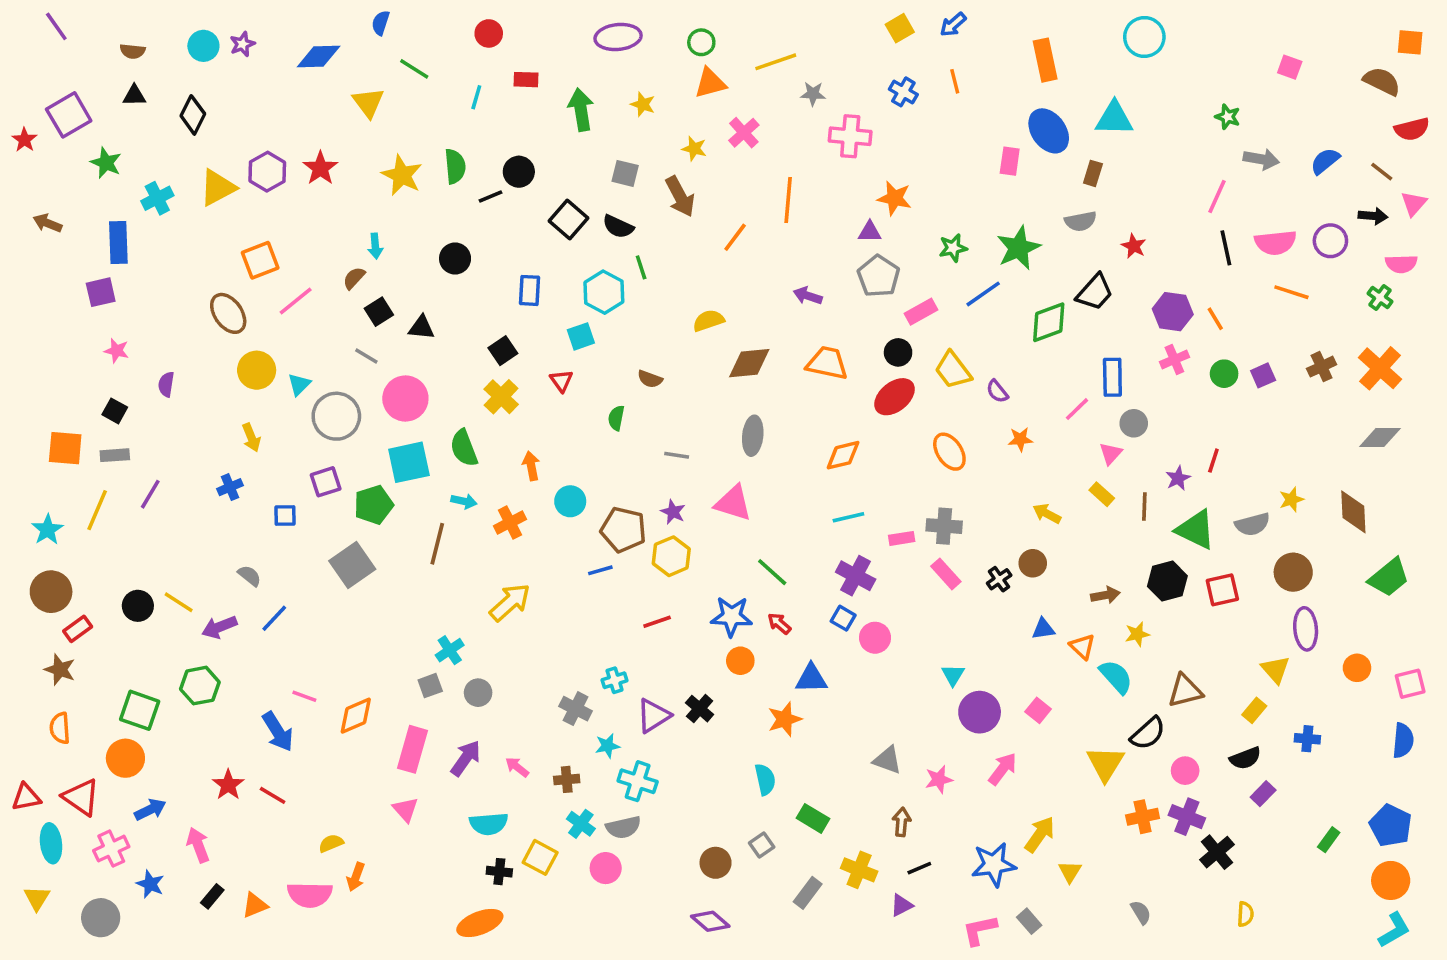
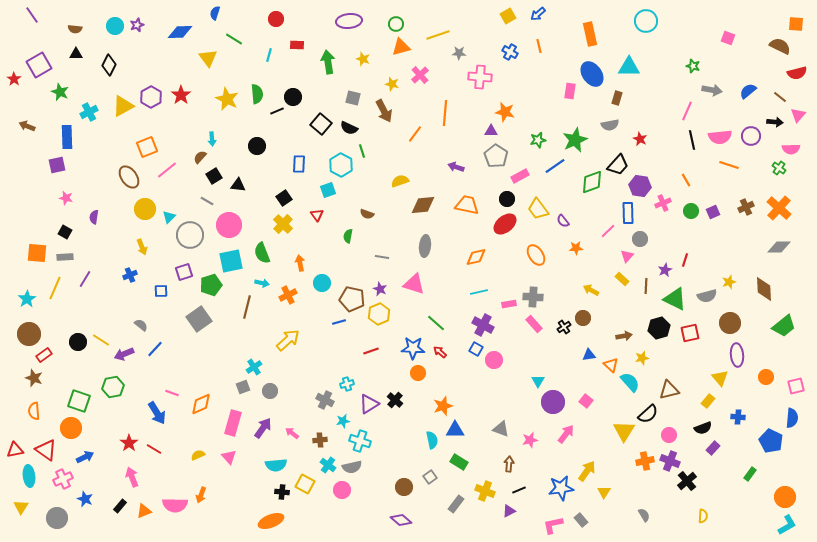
purple hexagon: (1173, 312) -> (640, 186), moved
blue triangle: (811, 678) -> (455, 430), moved
blue pentagon: (1391, 826) -> (771, 441), moved
yellow semicircle: (331, 843) -> (198, 455), moved
pink arrow: (198, 845) -> (132, 477), moved

